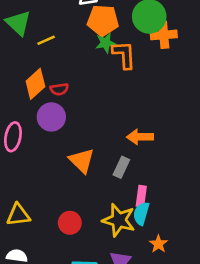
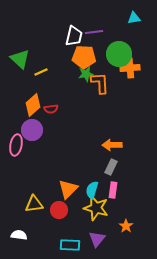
purple circle: (51, 117) -> (32, 130), moved
orange triangle: (82, 161) -> (68, 189), moved, turned 30
gray rectangle: (121, 167) -> (111, 167), moved
cyan semicircle: (141, 214) -> (92, 190), moved
yellow triangle: (18, 215) -> (34, 204), moved

